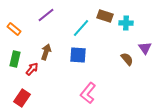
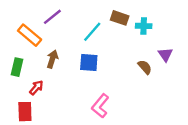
orange rectangle: (14, 29) -> (30, 35), moved, size x1.5
red arrow: (32, 69) -> (36, 88), moved
red rectangle: (22, 98) -> (25, 112), turned -36

